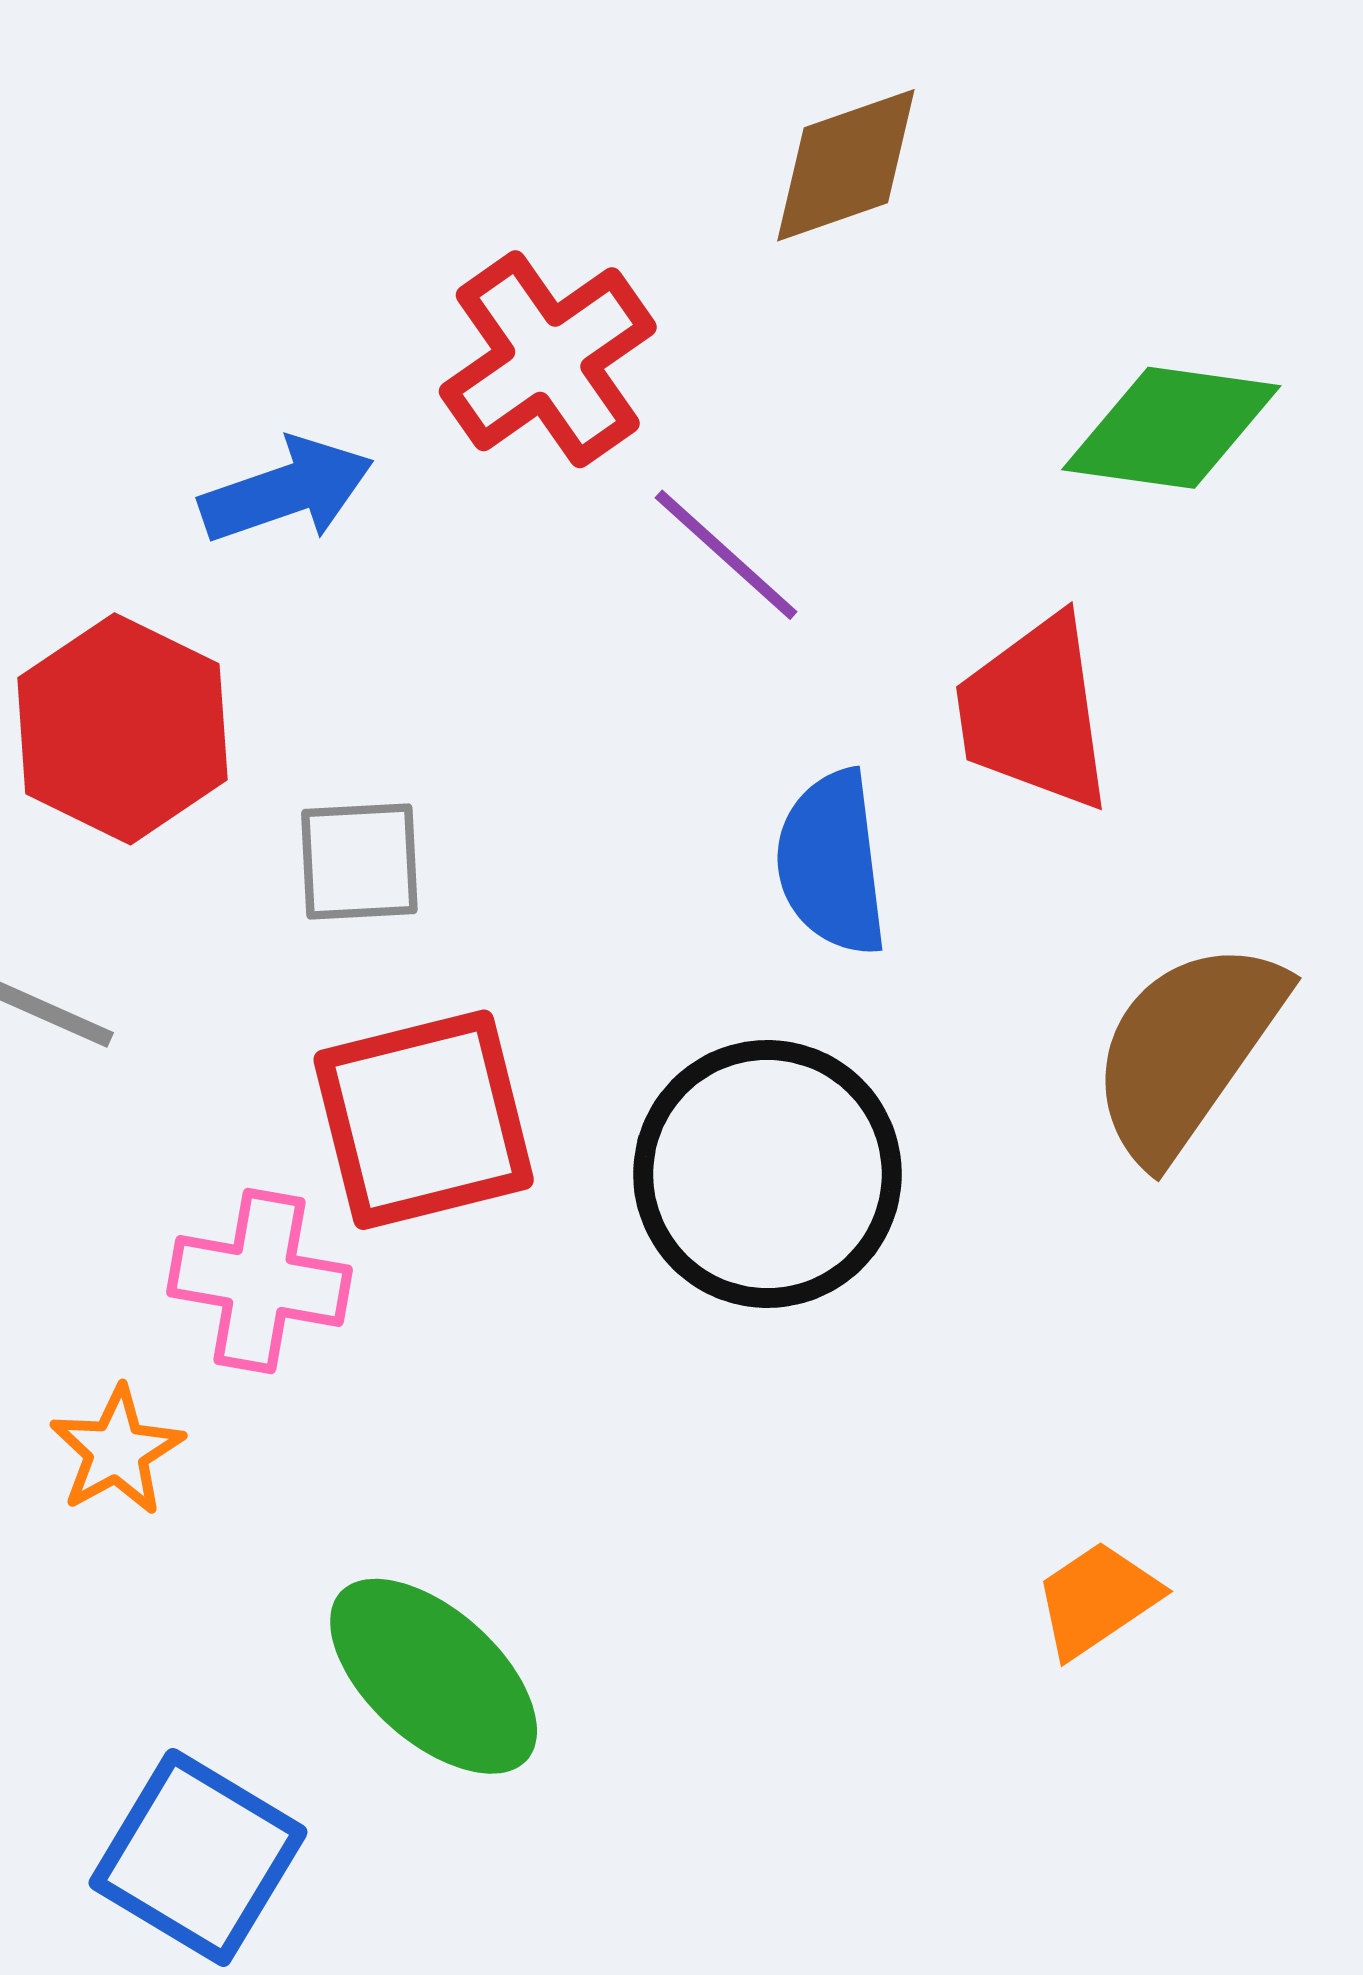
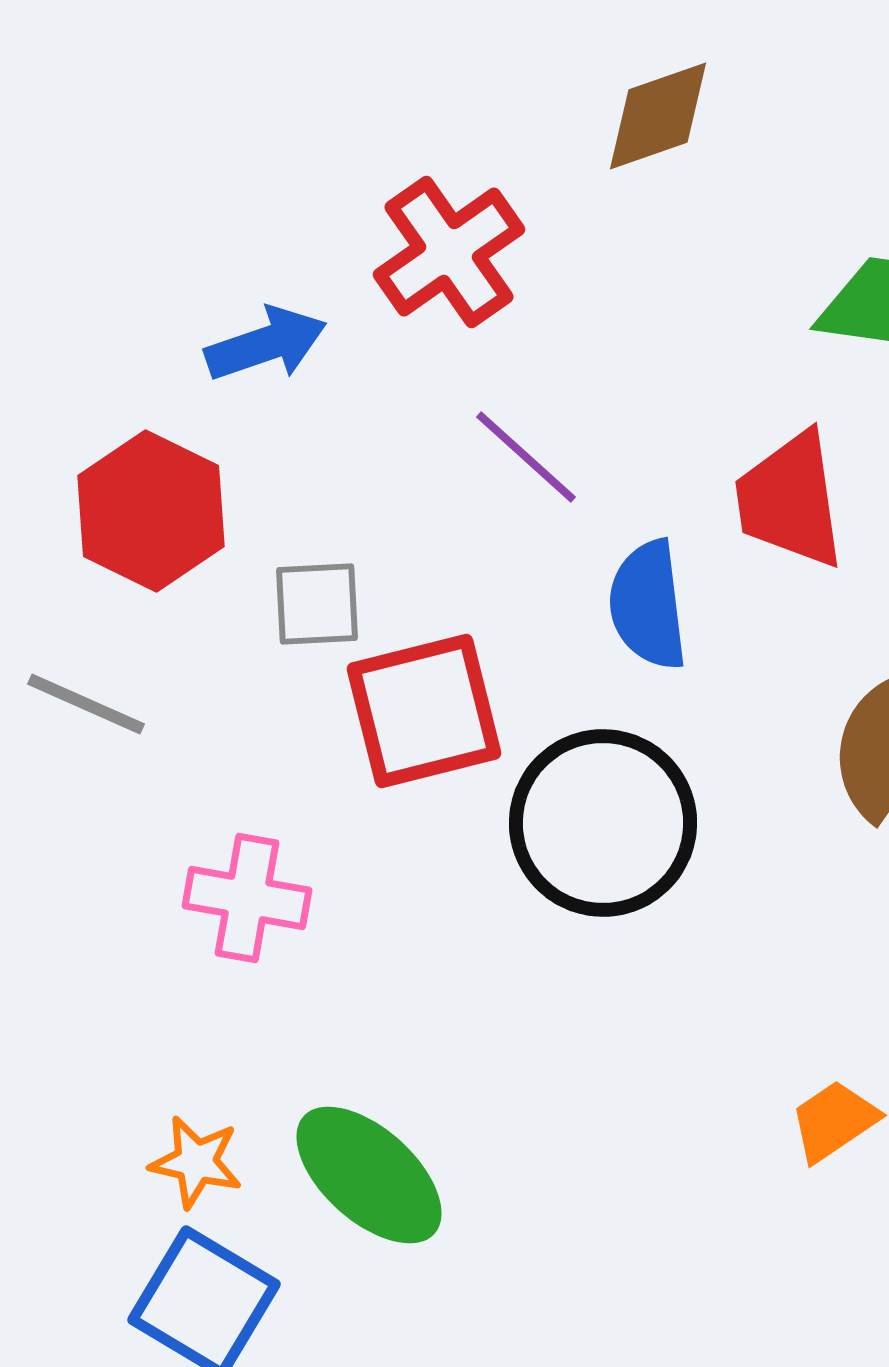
purple line: (726, 555) -> (526, 457), moved
red square: (424, 1120) -> (424, 711), moved
orange star: (117, 1451) -> (196, 1162), moved, turned -30

